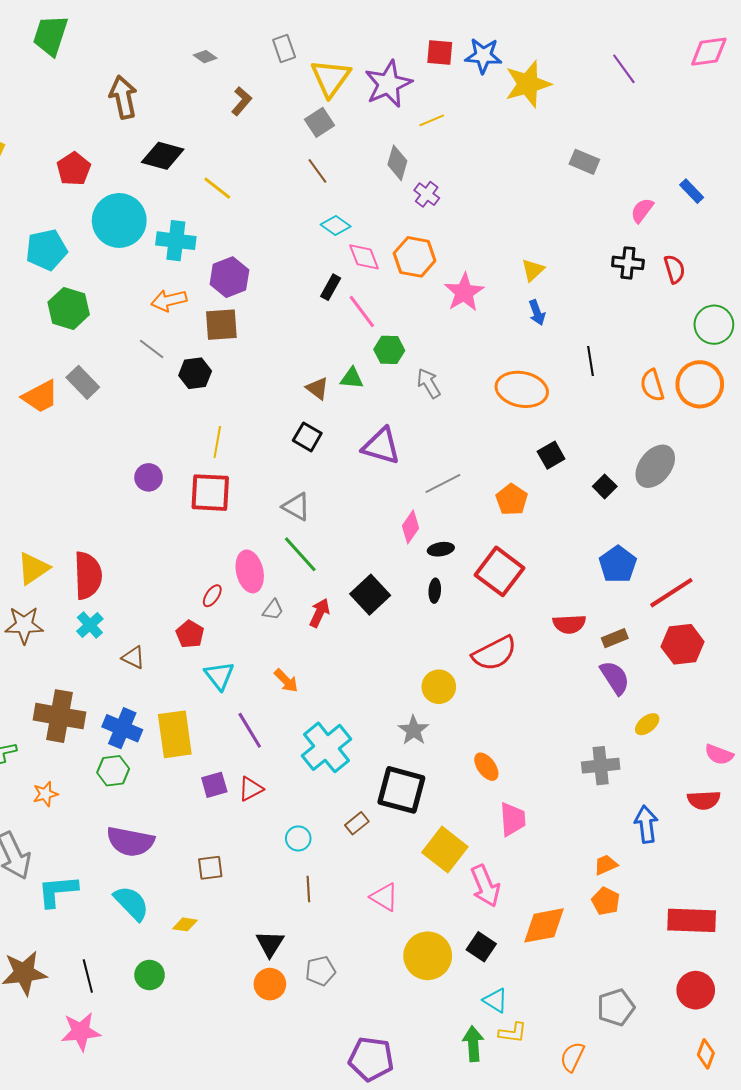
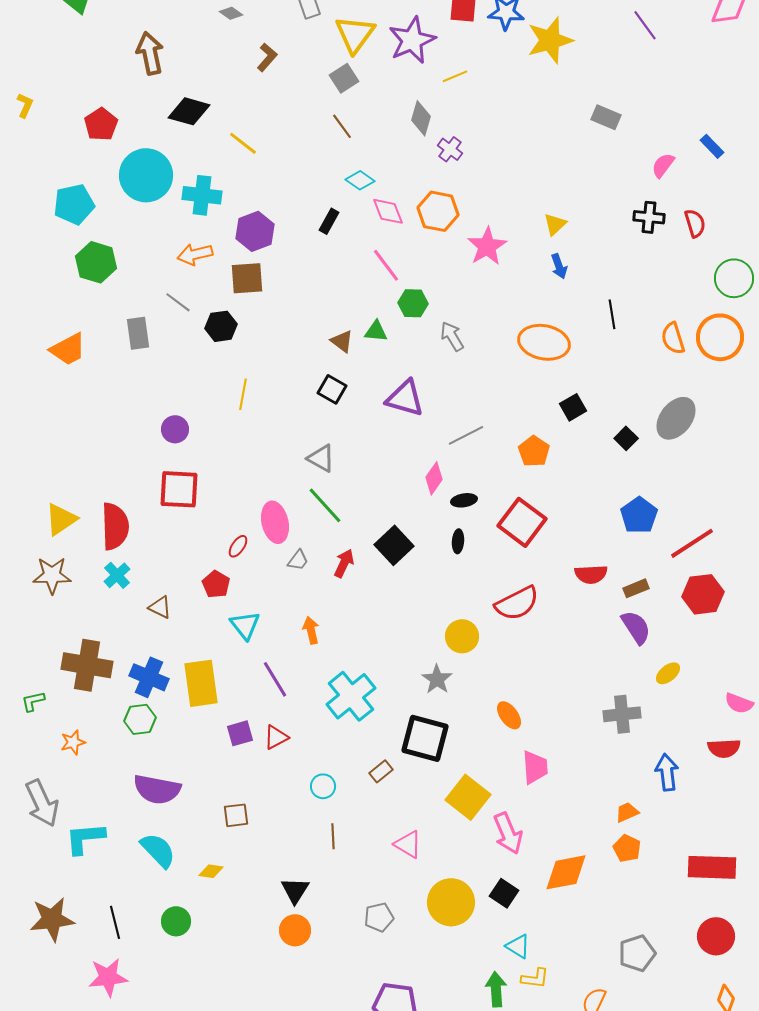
black rectangle: (331, 287) -> (329, 221), moved
gray rectangle: (83, 382) -> (138, 333), moved, turned 36
red square: (210, 493) -> (179, 489), moved
orange arrow: (286, 681) -> (311, 630), turned -148
gray pentagon: (320, 971) -> (379, 917), moved

